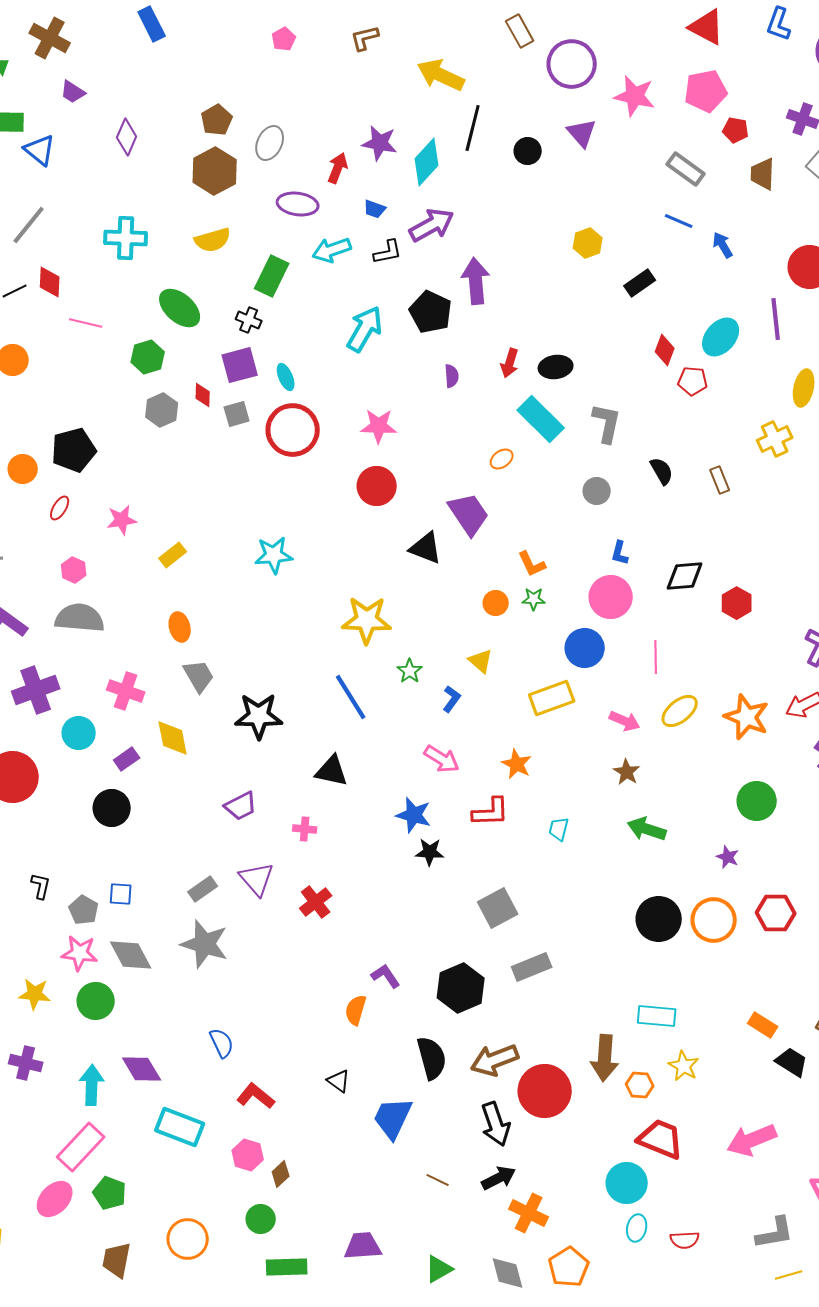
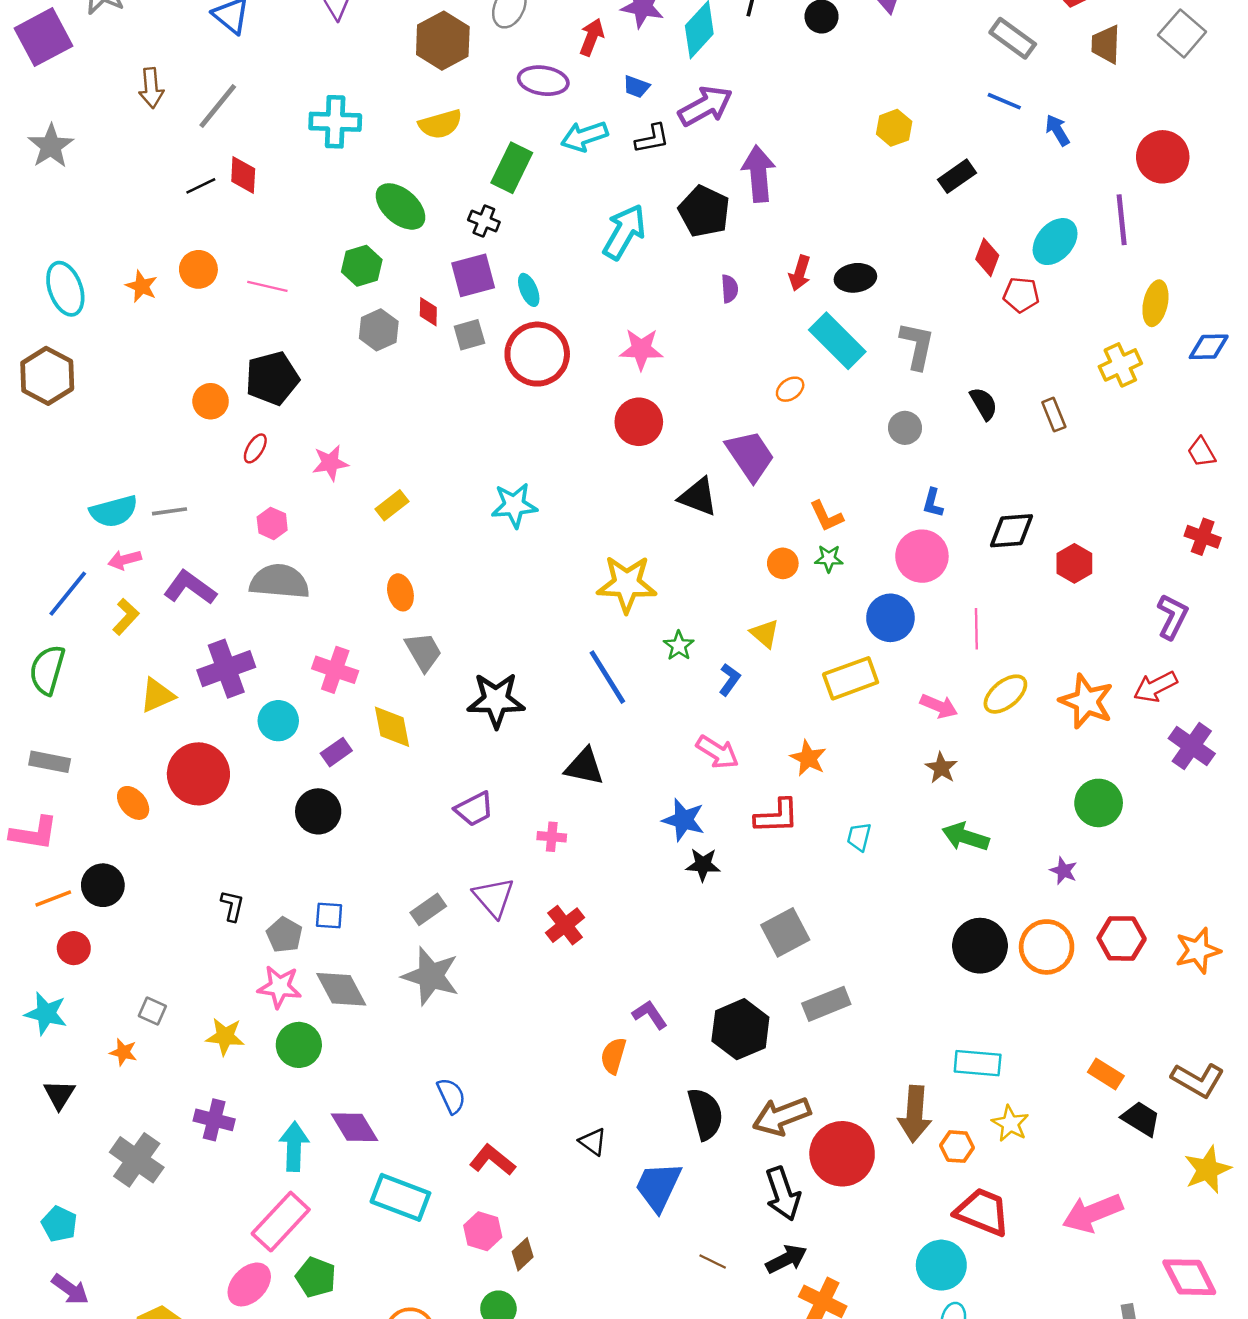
pink line: (86, 323) -> (267, 286), moved

